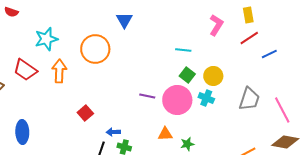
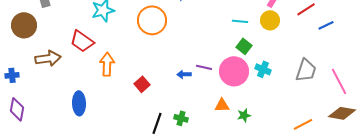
orange arrow: (59, 71) -> (107, 64), moved
yellow circle: (213, 76) -> (270, 20), moved
blue arrow: (113, 132) -> (184, 74), moved

